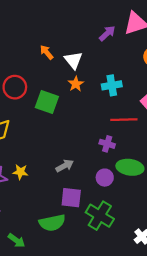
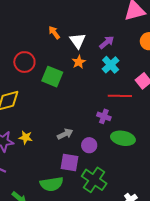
purple arrow: (107, 33) -> (107, 42), moved
cyan cross: (112, 85) -> (111, 65), turned -36
purple circle: (105, 178) -> (89, 145), moved

